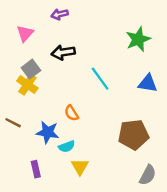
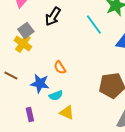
black arrow: (63, 52) -> (53, 16), turned -48
cyan line: (100, 79) -> (94, 24), moved
yellow triangle: (80, 167) -> (67, 112), turned -35

